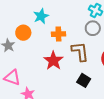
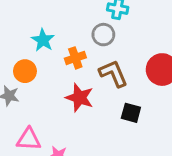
gray circle: (93, 28) -> (103, 35), moved

